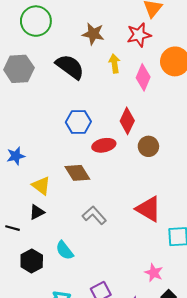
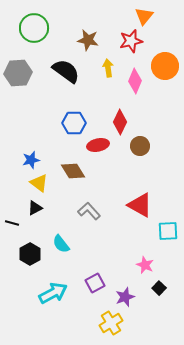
blue star: (16, 156) -> (31, 160), moved

